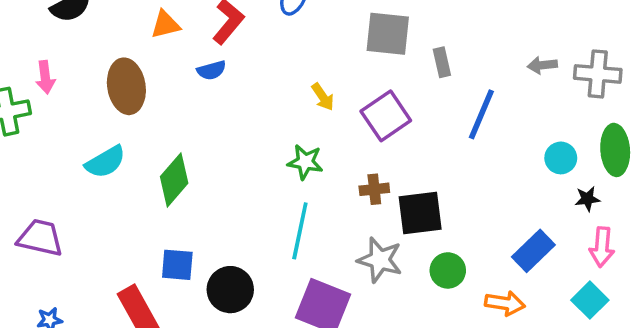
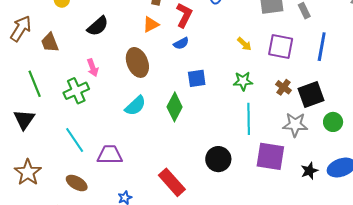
blue line: (481, 114) -> (322, 47), moved
purple square: (386, 116) -> (281, 46), turned -32
brown cross: (374, 189) -> (283, 87), turned -35
blue square: (177, 265) -> (197, 78), moved

